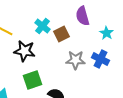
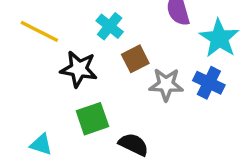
cyan star: (106, 33) -> (219, 38), size x1.6
brown square: (62, 34) -> (135, 59), moved

